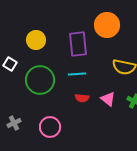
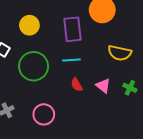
red semicircle: (82, 98) -> (77, 85), turned 56

